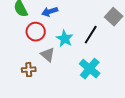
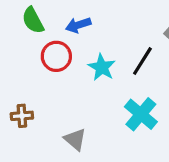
gray triangle: (48, 55) -> (75, 139), moved
brown cross: (29, 70) -> (22, 116), moved

